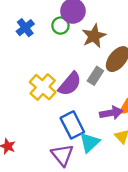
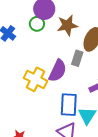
brown star: (94, 36) -> (67, 25), turned 30
blue rectangle: (72, 125) -> (69, 105), turned 45

